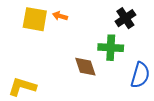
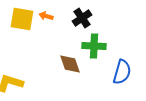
black cross: (125, 18) -> (82, 18), moved

